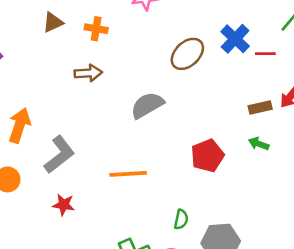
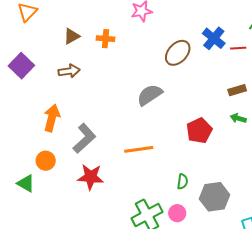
brown arrow: (88, 73) -> (69, 71), moved
red star: (64, 205) -> (91, 177), size x1.5

